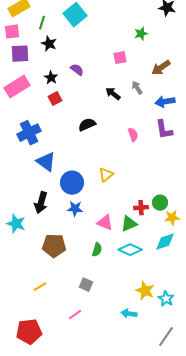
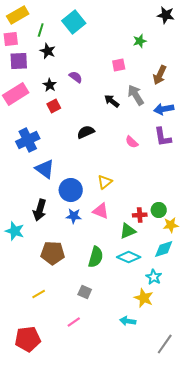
brown arrow: (161, 68) -> (160, 75), turned -30
gray arrow: (137, 88) -> (136, 95), size x1.5
pink semicircle: (133, 135) -> (132, 142), turned 152
pink triangle: (105, 223) -> (101, 211), moved
green semicircle: (97, 250) -> (96, 257), size x1.5
cyan star: (166, 299) -> (154, 277), moved

